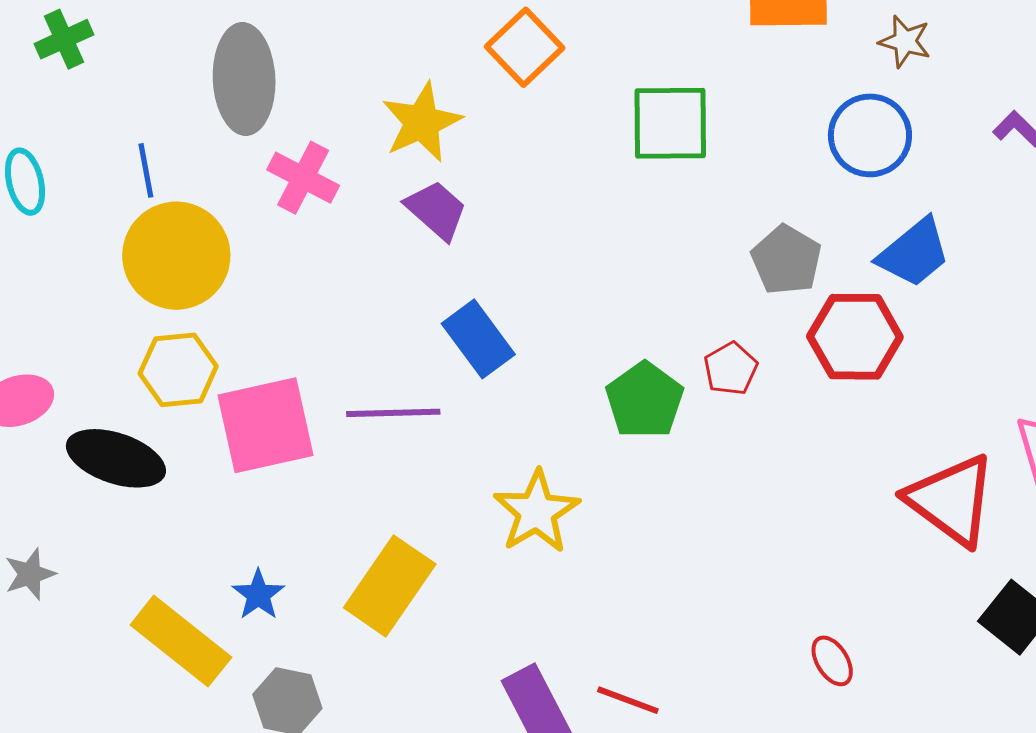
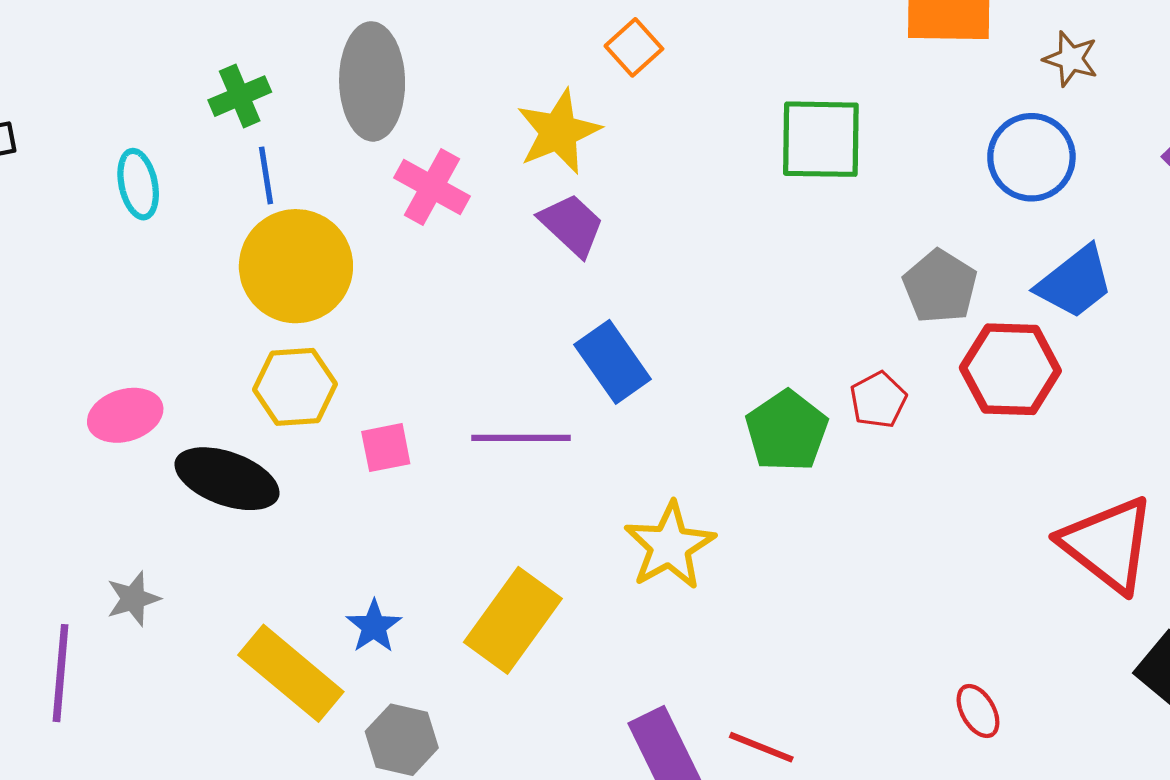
green cross: (64, 39) -> (240, 96), moved
orange square: (525, 47) -> (634, 47), moved, size x0.7
pink square: (266, 425) -> (386, 448), size x0.5

